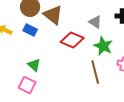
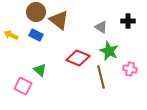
red diamond: (72, 40) -> (78, 58), moved
pink square: (27, 85) -> (23, 86), moved

